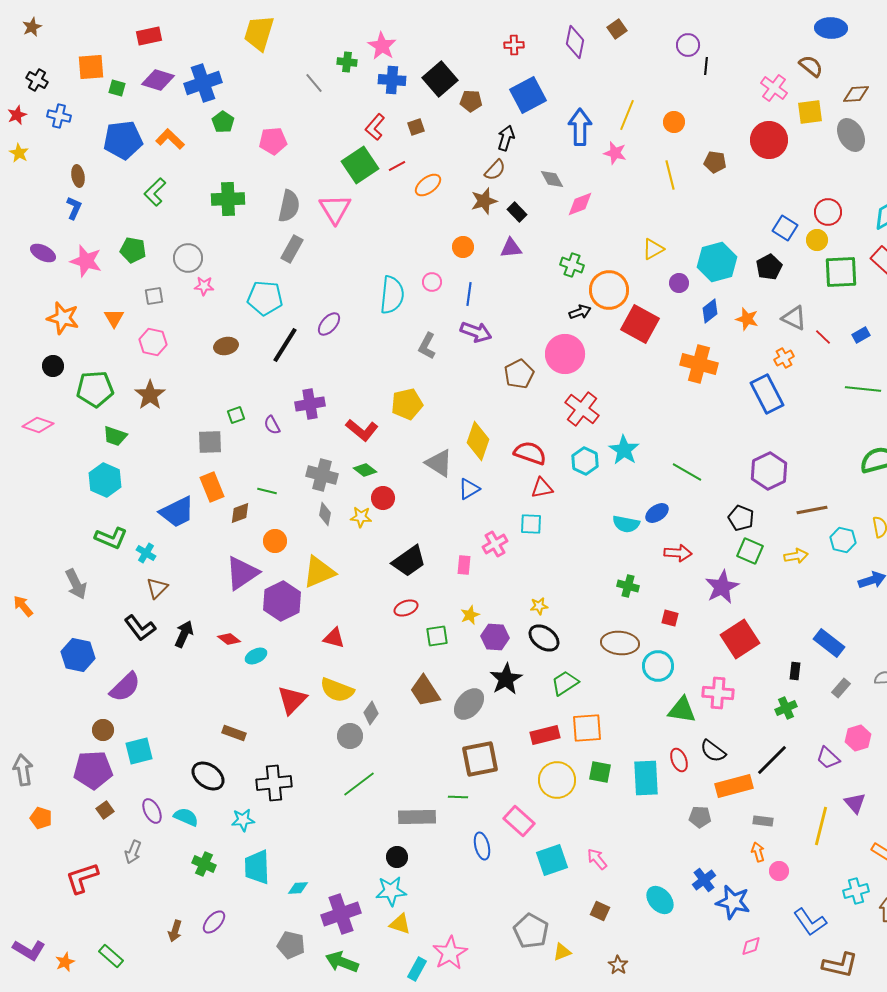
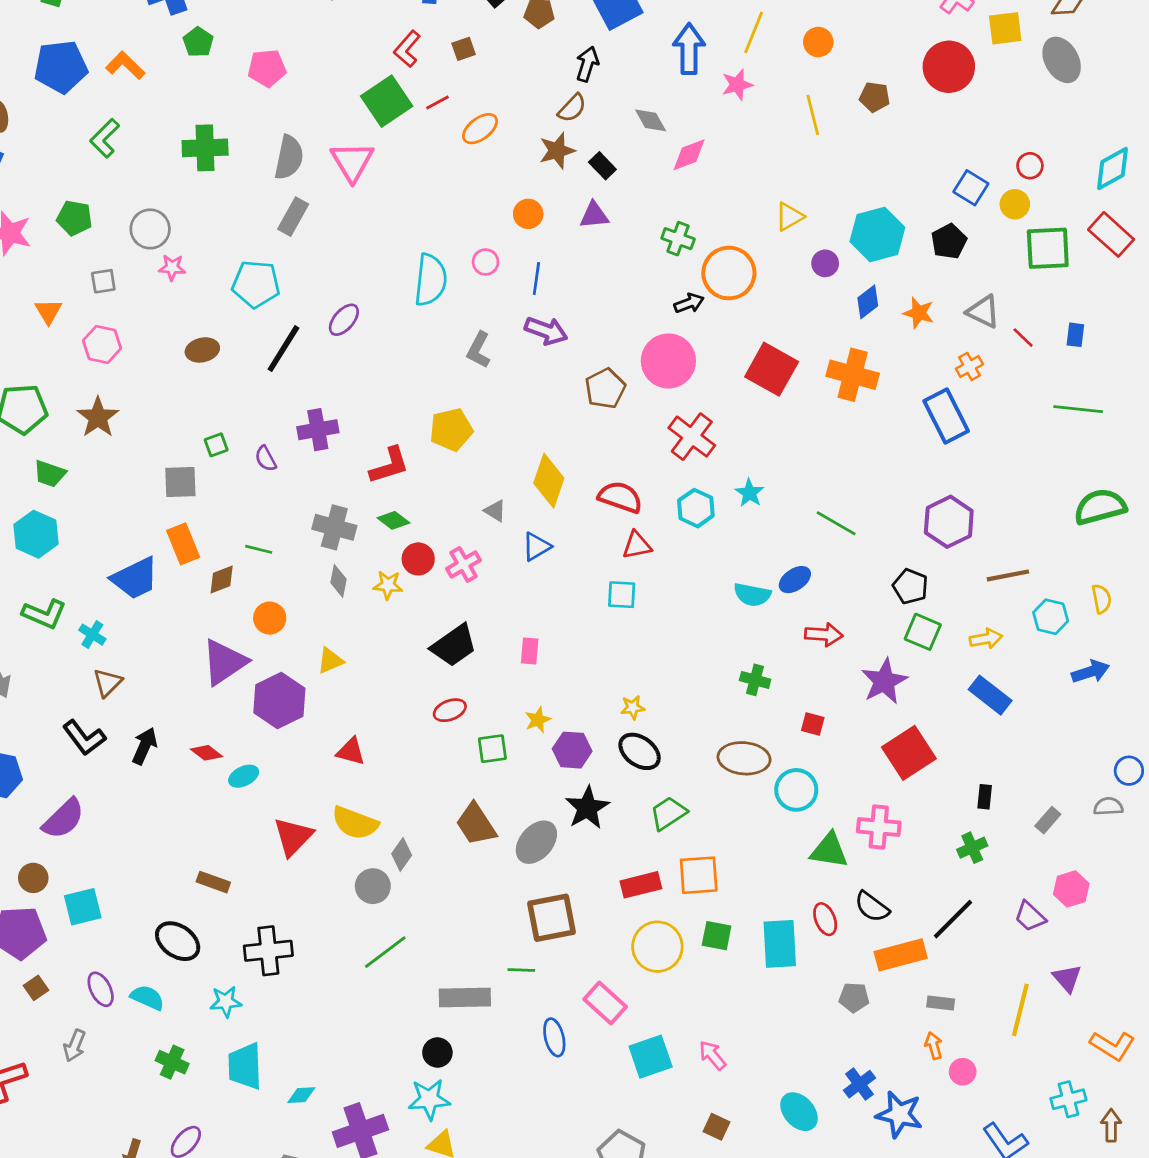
pink star: (615, 153) -> (737, 85), turned -30
red circle: (828, 212) -> (1030, 166), size x0.7
red square: (640, 324) -> (772, 369), moved
blue rectangle: (861, 335) -> (1075, 335), turned -54
red L-shape: (362, 430) -> (389, 465), turned -56
cyan star: (624, 450) -> (750, 493), size x0.7
gray triangle: (439, 463) -> (495, 511), size x0.6
pink cross: (495, 544) -> (464, 564), moved
yellow triangle: (319, 572) -> (330, 661), size x0.6
blue rectangle: (829, 643) -> (990, 695), moved

